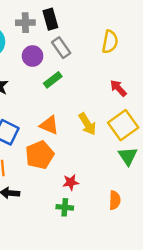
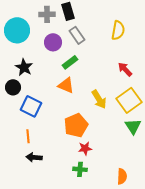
orange triangle: (49, 125) -> (66, 85), moved
orange pentagon: (40, 155) -> (76, 125), moved
orange semicircle: (115, 200) -> (122, 176), moved

